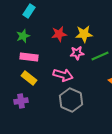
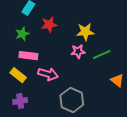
red star: (59, 34) -> (49, 25), moved
pink arrow: (63, 75) -> (48, 74), moved
yellow rectangle: (29, 78) -> (18, 75), moved

